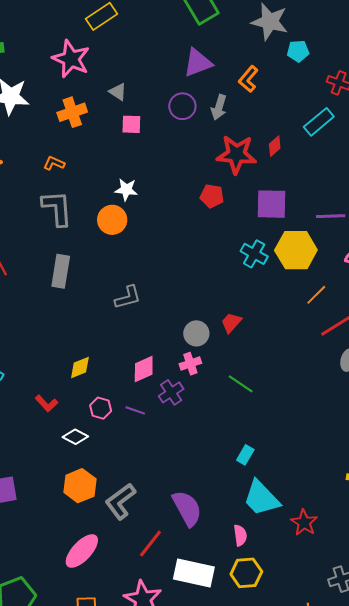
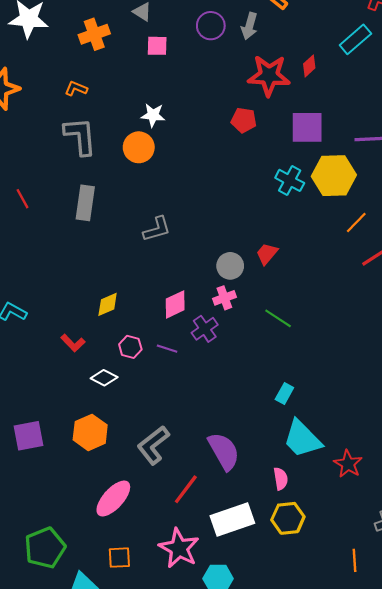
orange hexagon: (80, 486) -> (90, 432), moved
white rectangle: (194, 573) -> (232, 519), turned -30

